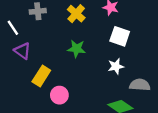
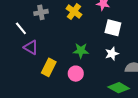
green star: (76, 49) -> (81, 51), moved
pink circle: (59, 95) -> (76, 74), moved

